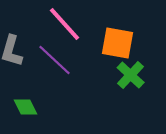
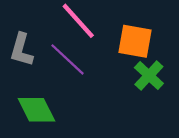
green diamond: (26, 107) -> (36, 110), size x1.5

